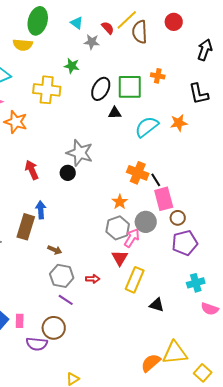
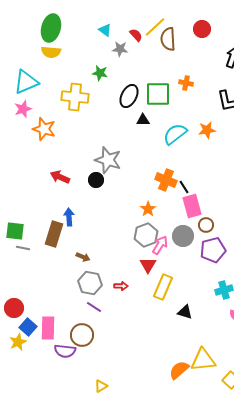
green ellipse: (38, 21) -> (51, 28), moved
red arrow: (32, 170) -> (60, 177), turned -42
gray circle: (146, 222) -> (183, 236), moved
pink rectangle: (20, 321) -> (48, 328), size x1.6

